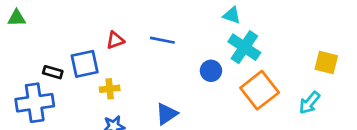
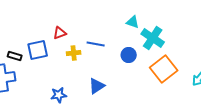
cyan triangle: (232, 15) -> (133, 22), moved
blue line: (162, 40) -> (96, 44), moved
yellow cross: (110, 89) -> (74, 53), moved

